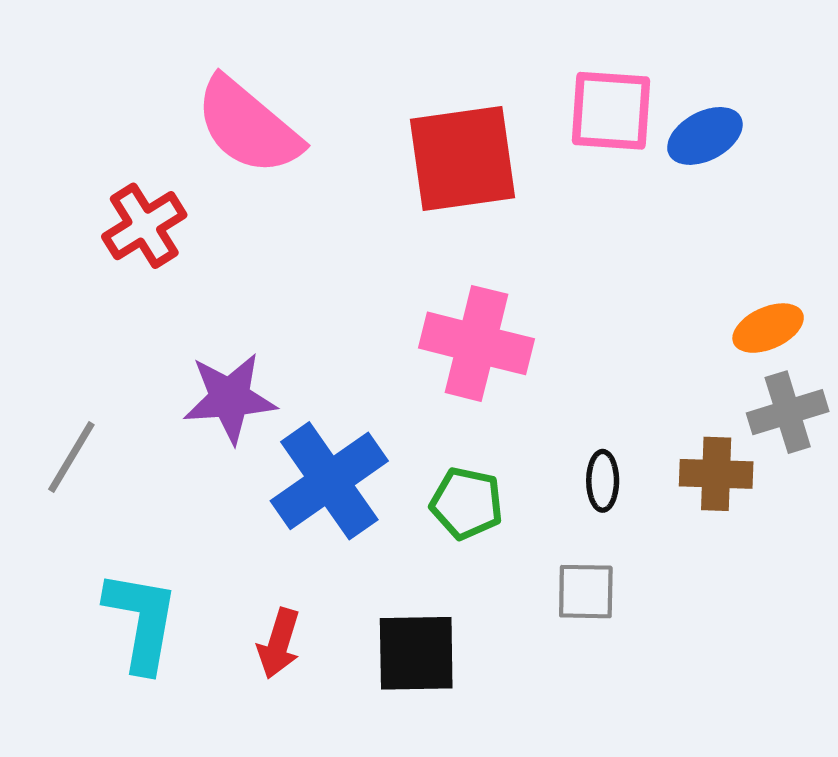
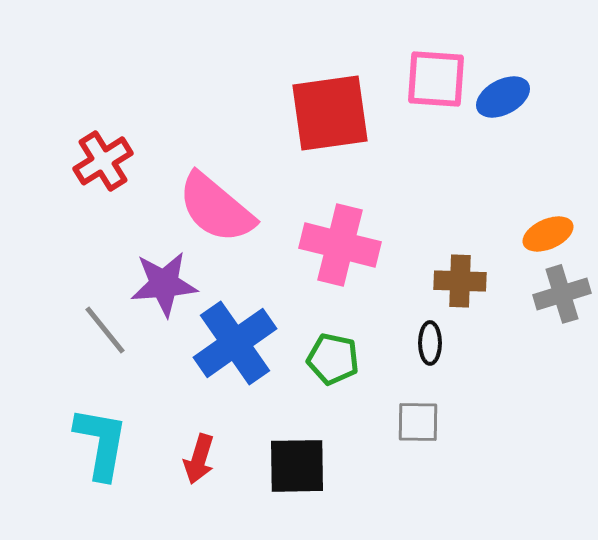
pink semicircle: (248, 126) -> (216, 208), moved
gray line: (71, 457) -> (105, 330), moved, turned -70
brown cross: (716, 474) -> (460, 281), moved

